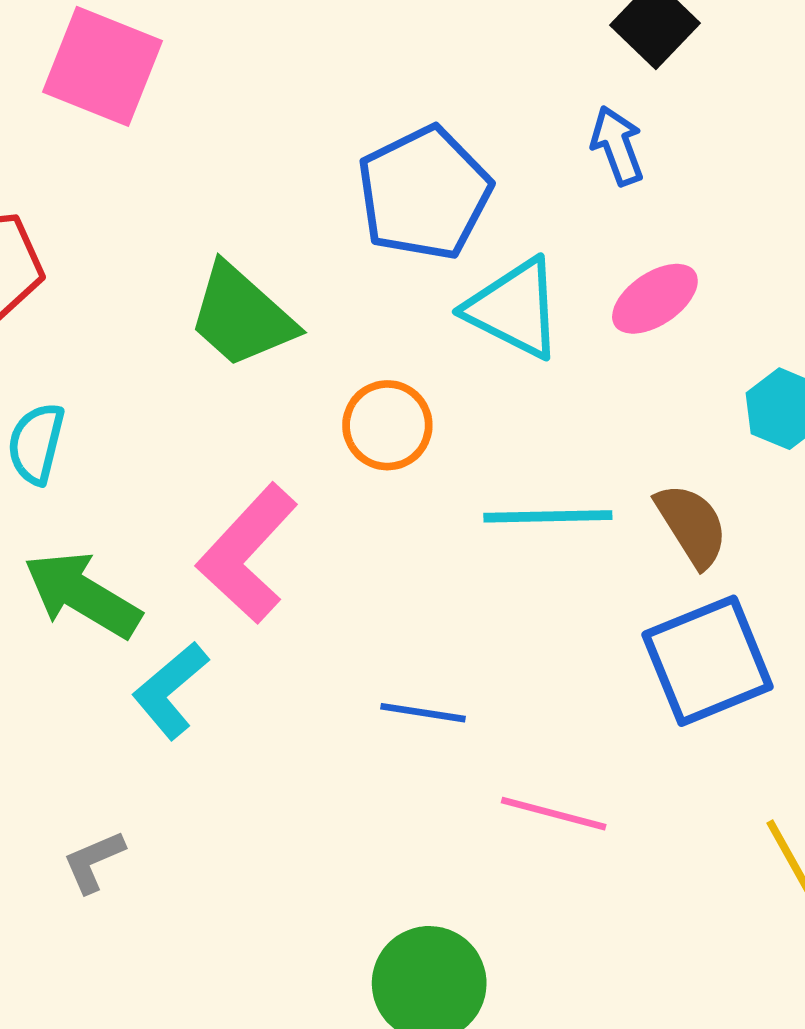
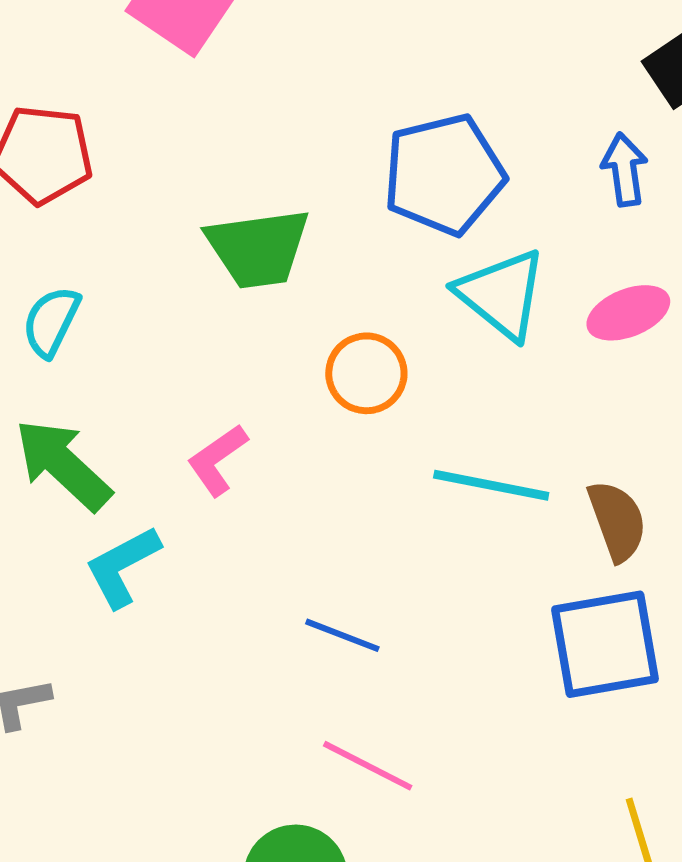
green trapezoid: (241, 316) -> (258, 248), turned -62
pink L-shape: (247, 553) -> (217, 460), size x0.6
pink line: (554, 814) -> (368, 766), moved

